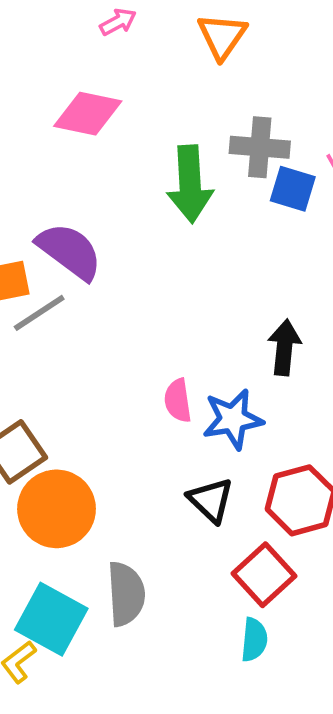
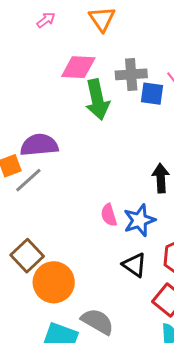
pink diamond: (88, 114) -> (78, 67), moved
purple semicircle: (69, 251) -> (39, 145), turned -33
gray semicircle: (126, 594) -> (97, 321), turned -48

